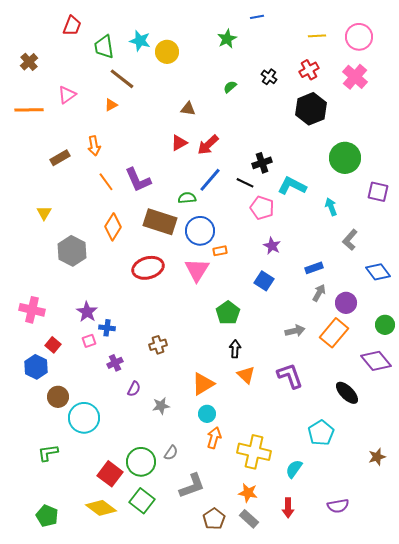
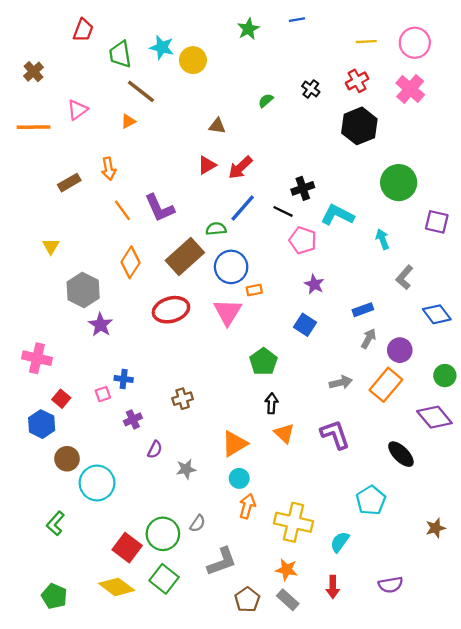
green star: (227, 39) -> (248, 29), moved
brown rectangle: (160, 222) -> (185, 257), turned -60
purple star: (87, 312) -> (101, 325), moved
green L-shape: (48, 453) -> (55, 523), turned -40

